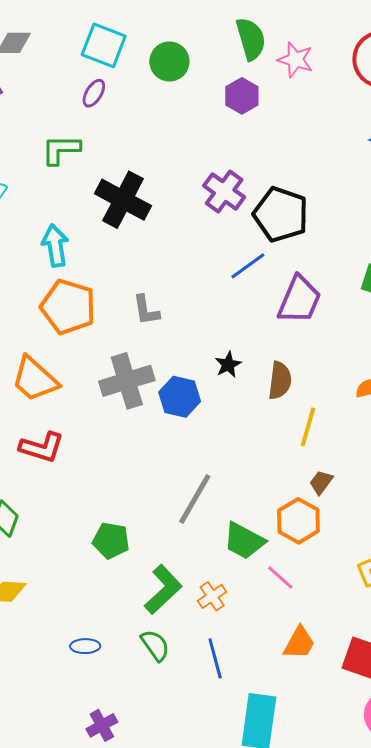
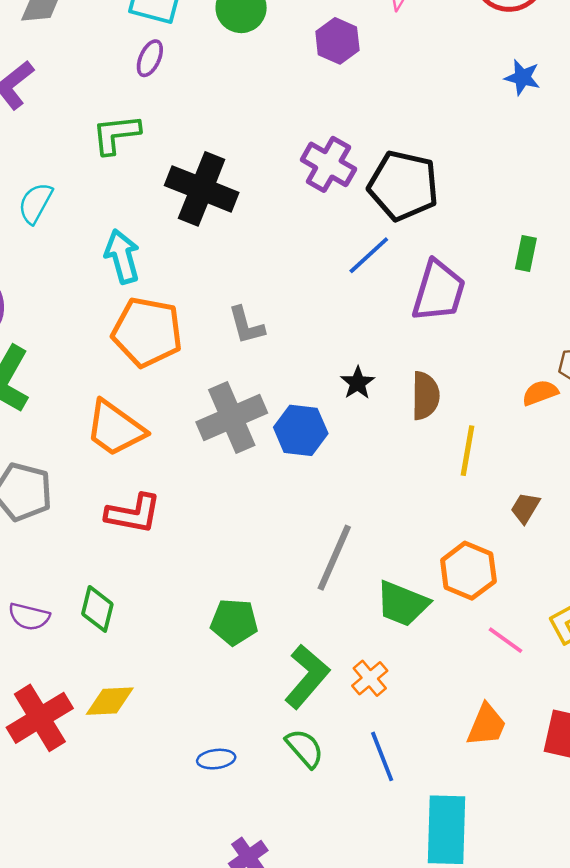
brown trapezoid: (321, 482) -> (525, 508), moved
pink line: (280, 578) -> (506, 640), moved

